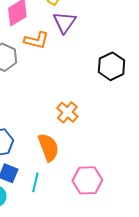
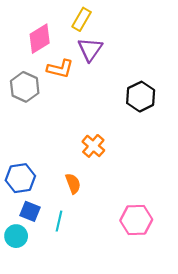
orange semicircle: (48, 147) -> (73, 183), size x0.7
pink hexagon: (87, 180) -> (136, 220), moved

